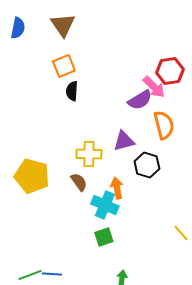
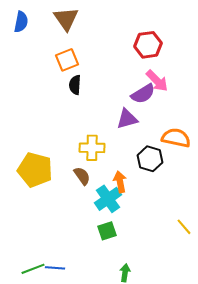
red hexagon: (170, 71) -> (148, 45), moved
orange semicircle: (164, 125) -> (176, 138), moved, turned -64
purple triangle: (124, 141) -> (127, 119), moved
cyan cross: (105, 205) -> (108, 199), turned 32

